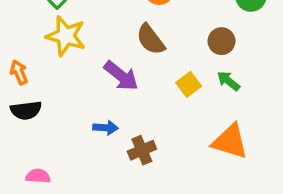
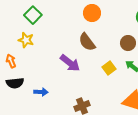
yellow star: (66, 36) -> (26, 40), moved, size x0.7
blue arrow: (106, 128) -> (41, 92), moved

